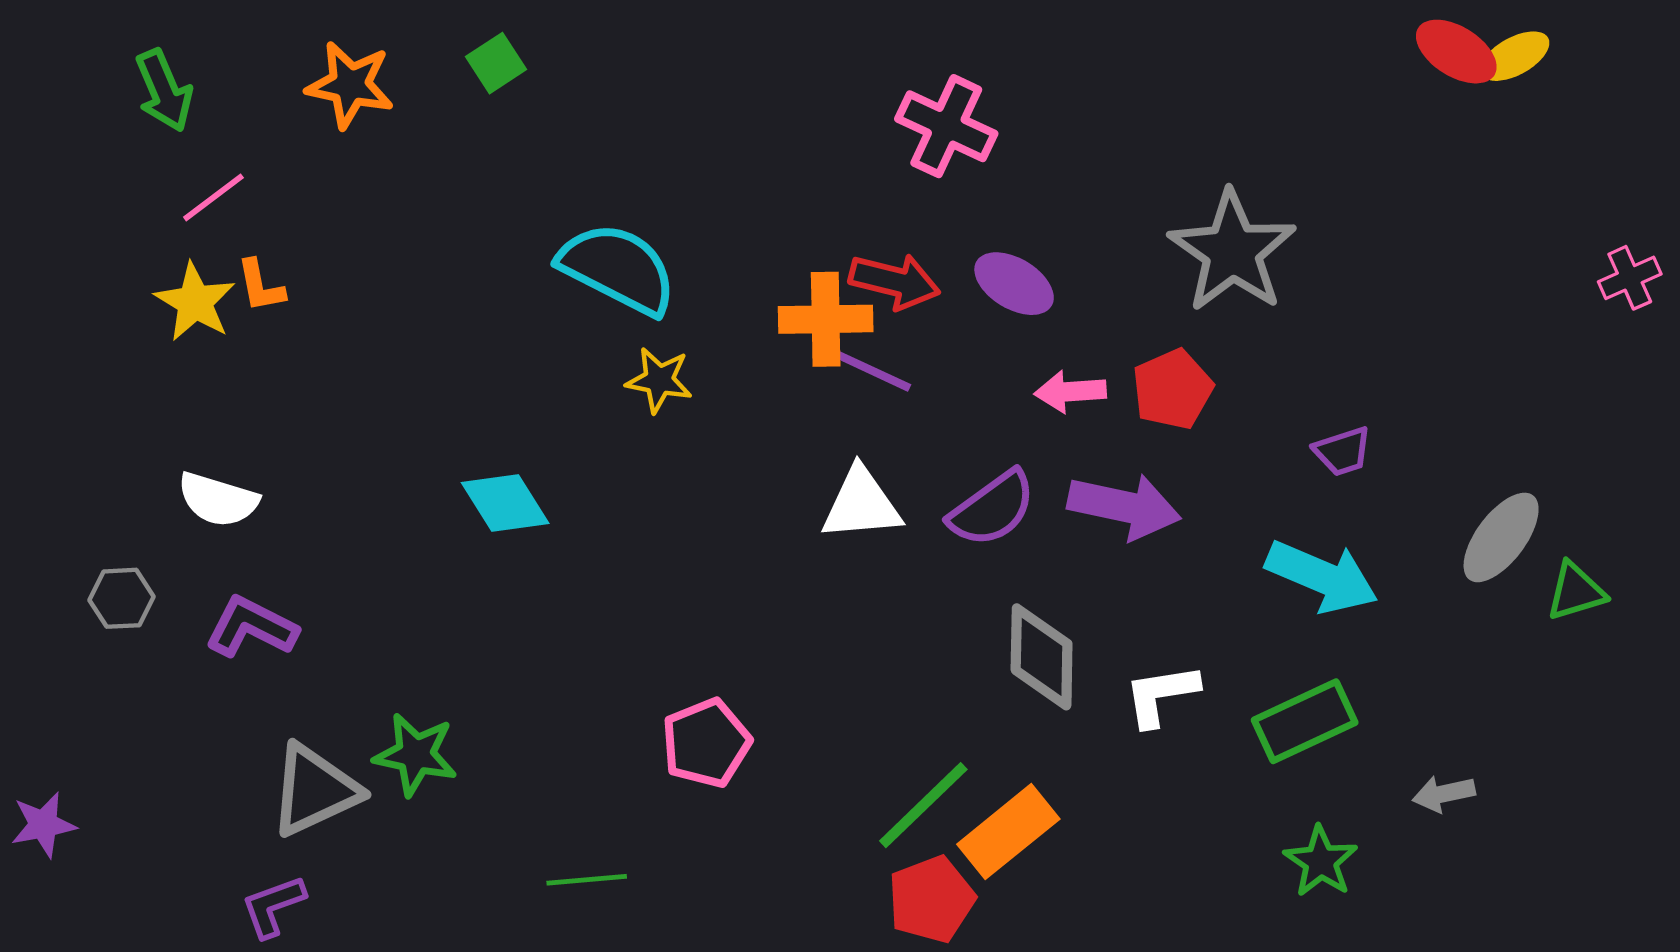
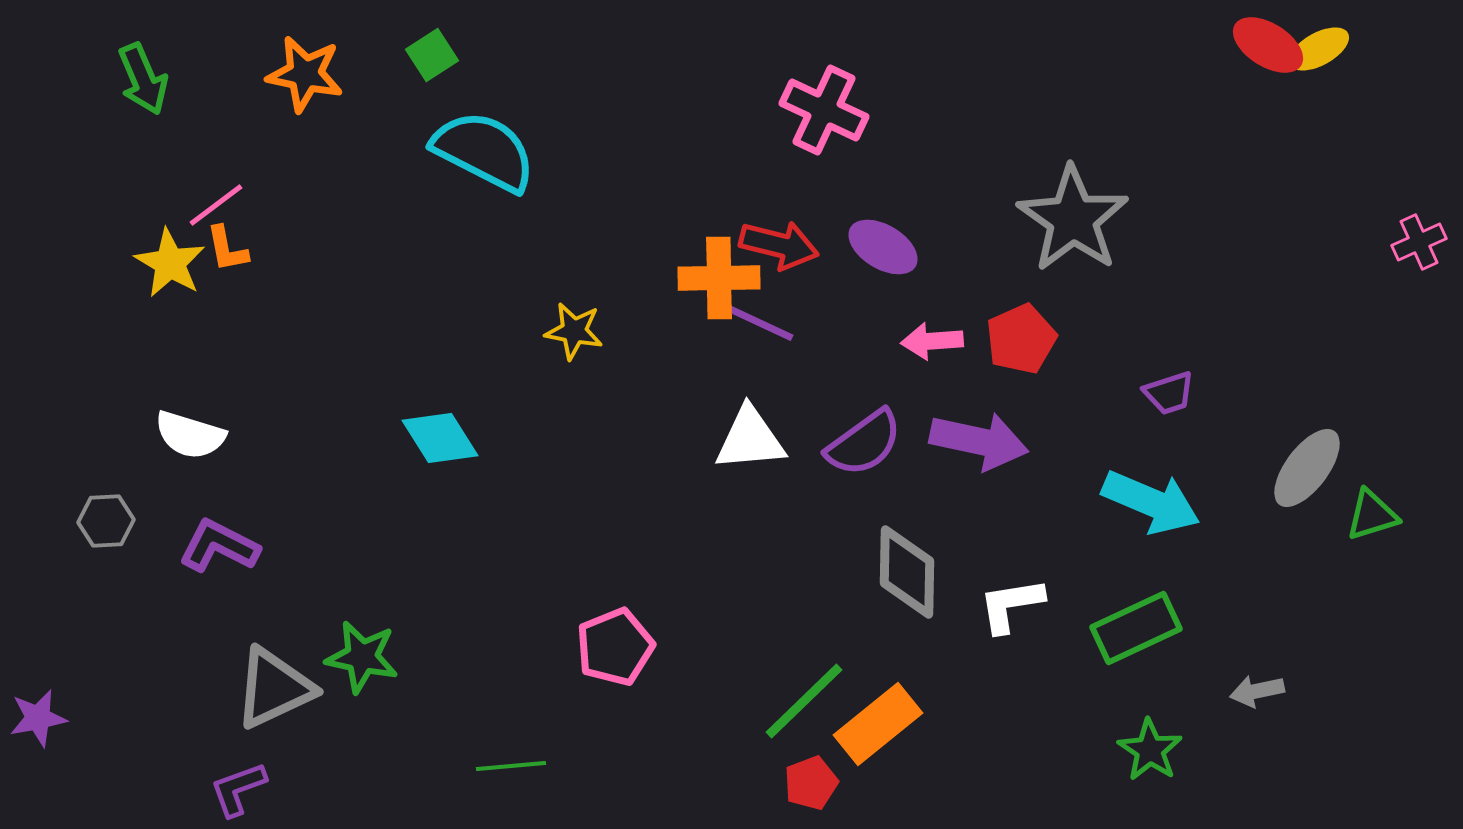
pink line: (213, 197) -> (216, 205), moved
cyan semicircle: (618, 269) -> (484, 151), moved
red pentagon: (931, 899) -> (811, 783), size x0.7

